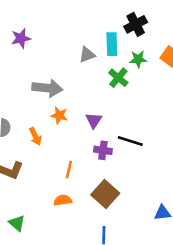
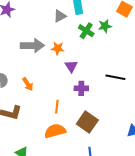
green star: (138, 59) -> (105, 26), moved
orange star: (59, 115) -> (58, 48), moved
black line: (130, 141) -> (115, 77), moved
orange semicircle: (63, 200) -> (55, 131), size x1.5

